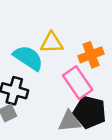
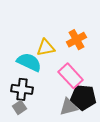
orange cross: (91, 55) -> (76, 40), moved

